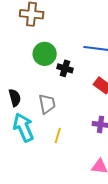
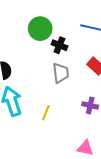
gray trapezoid: (47, 104) -> (61, 73), moved

